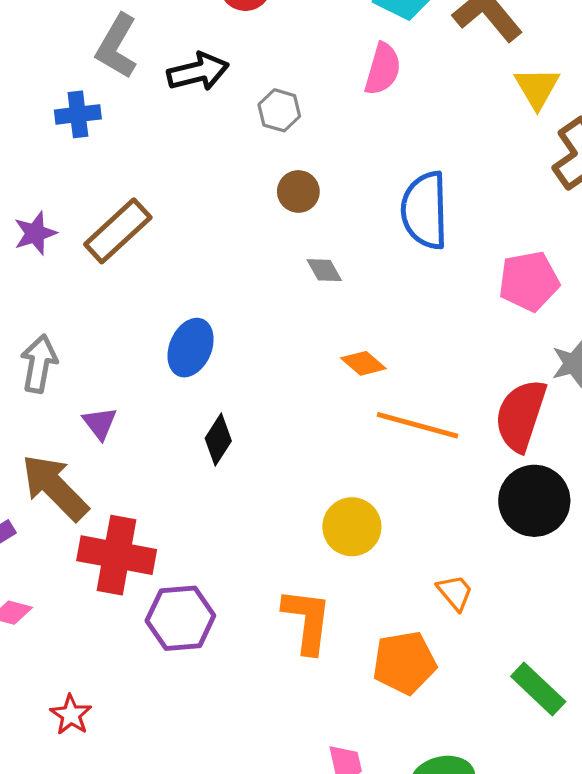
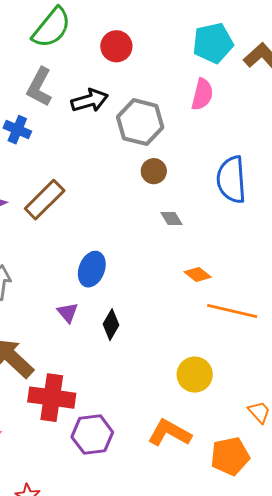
gray hexagon: (279, 110) -> (140, 122), size x1.8
blue cross: (78, 114) -> (17, 130), turned 32
purple triangle: (100, 423) -> (68, 313), moved
orange L-shape: (307, 621) -> (170, 433), turned -66

